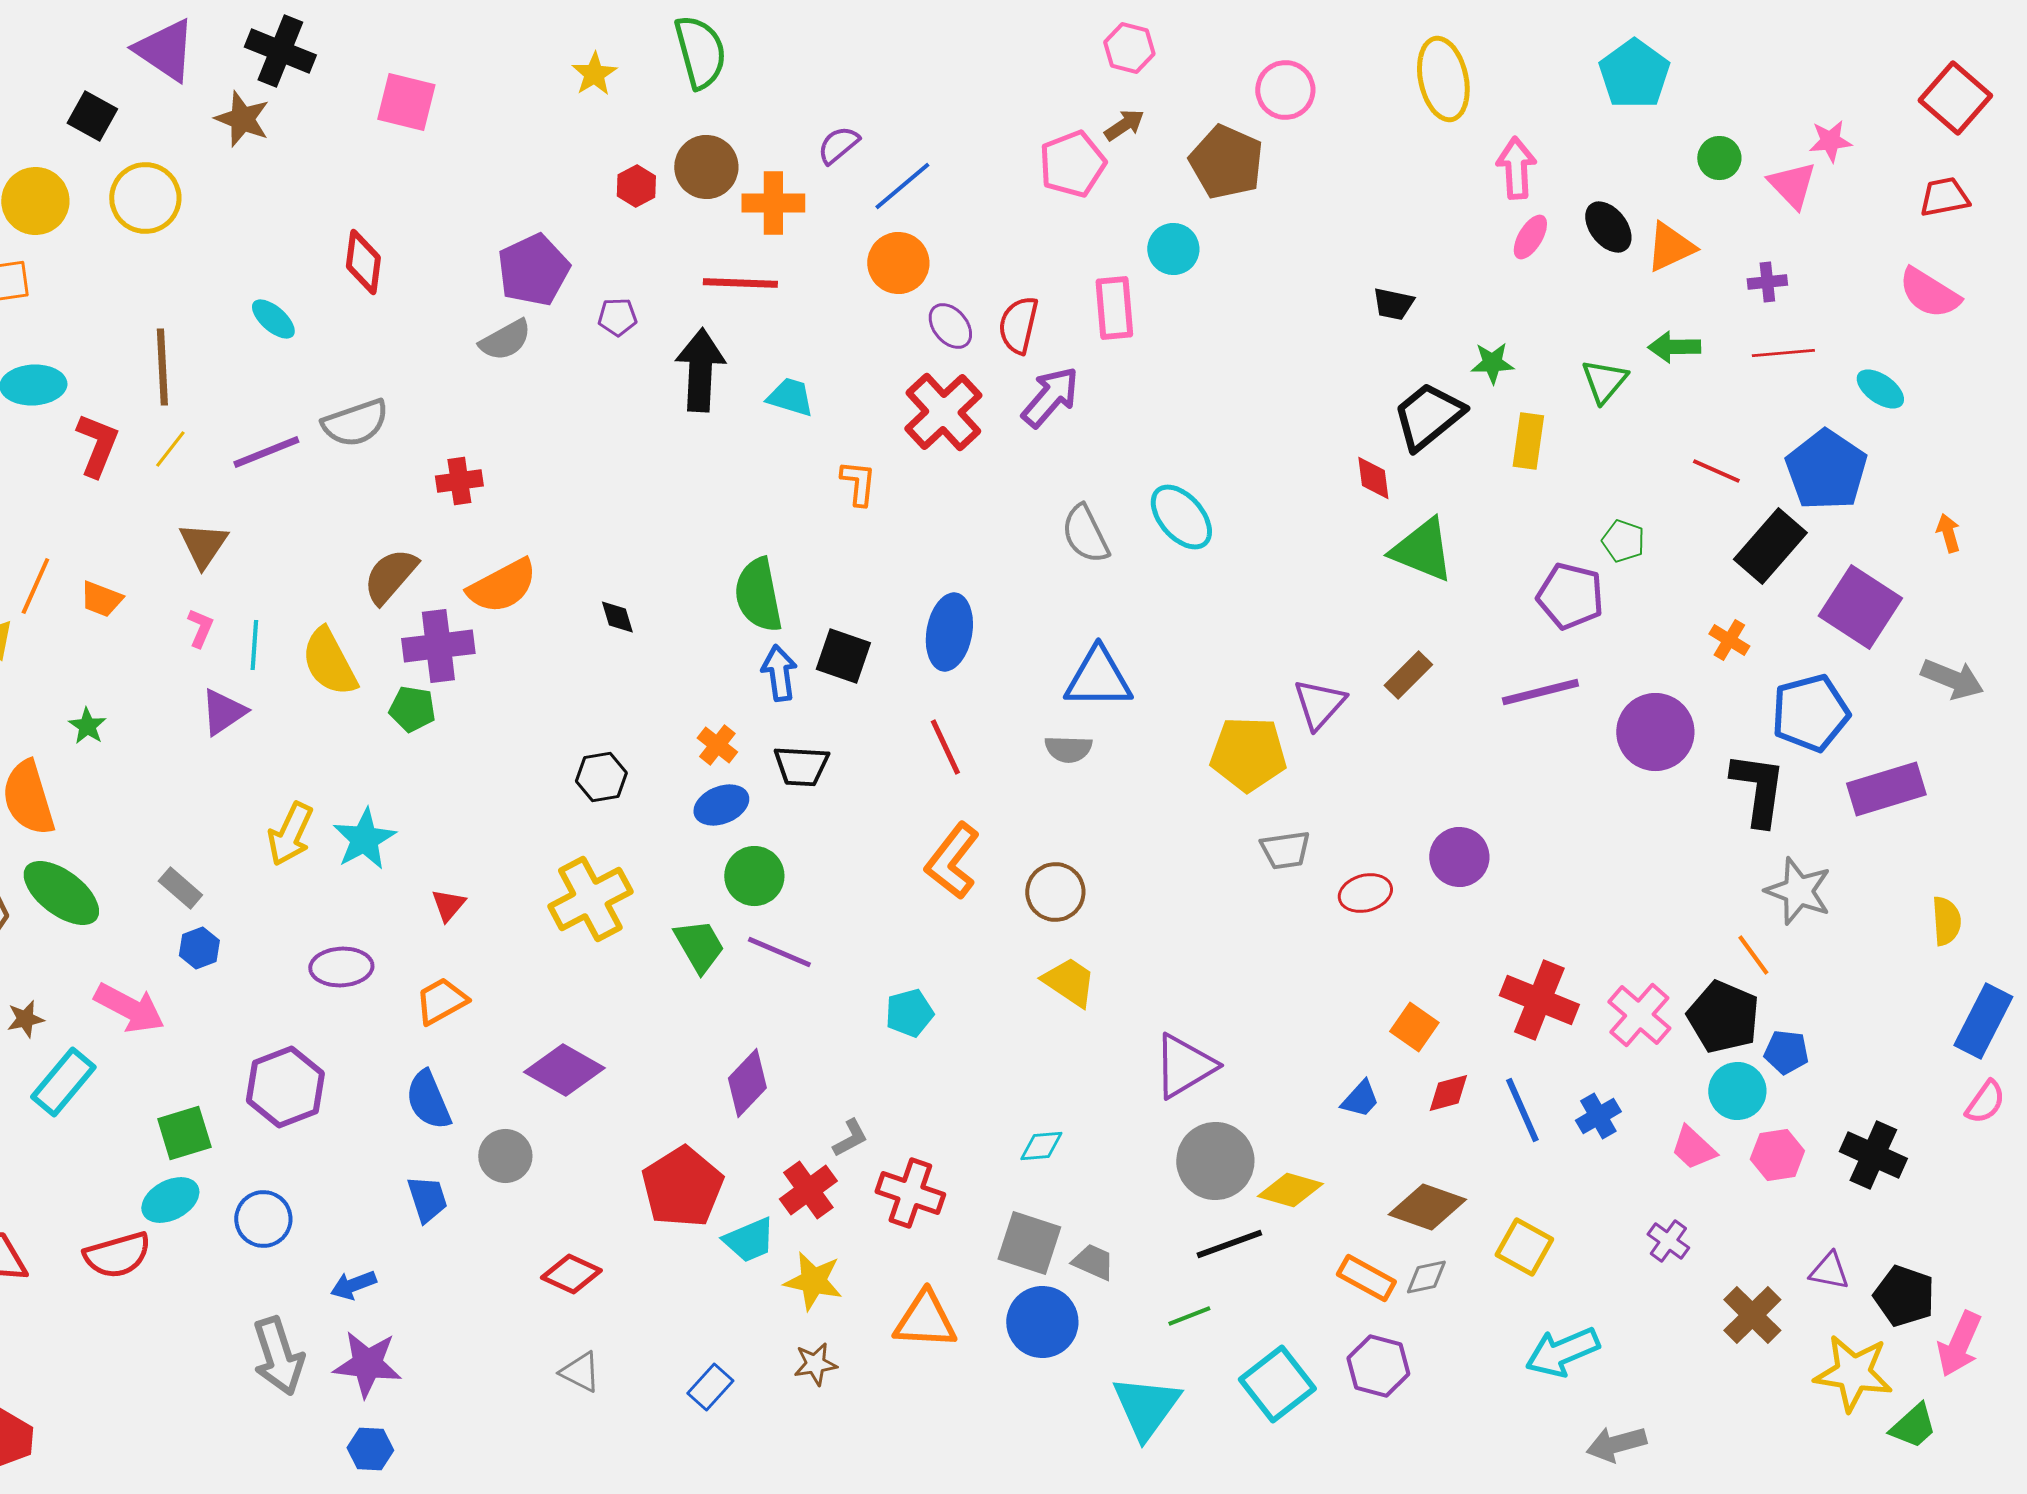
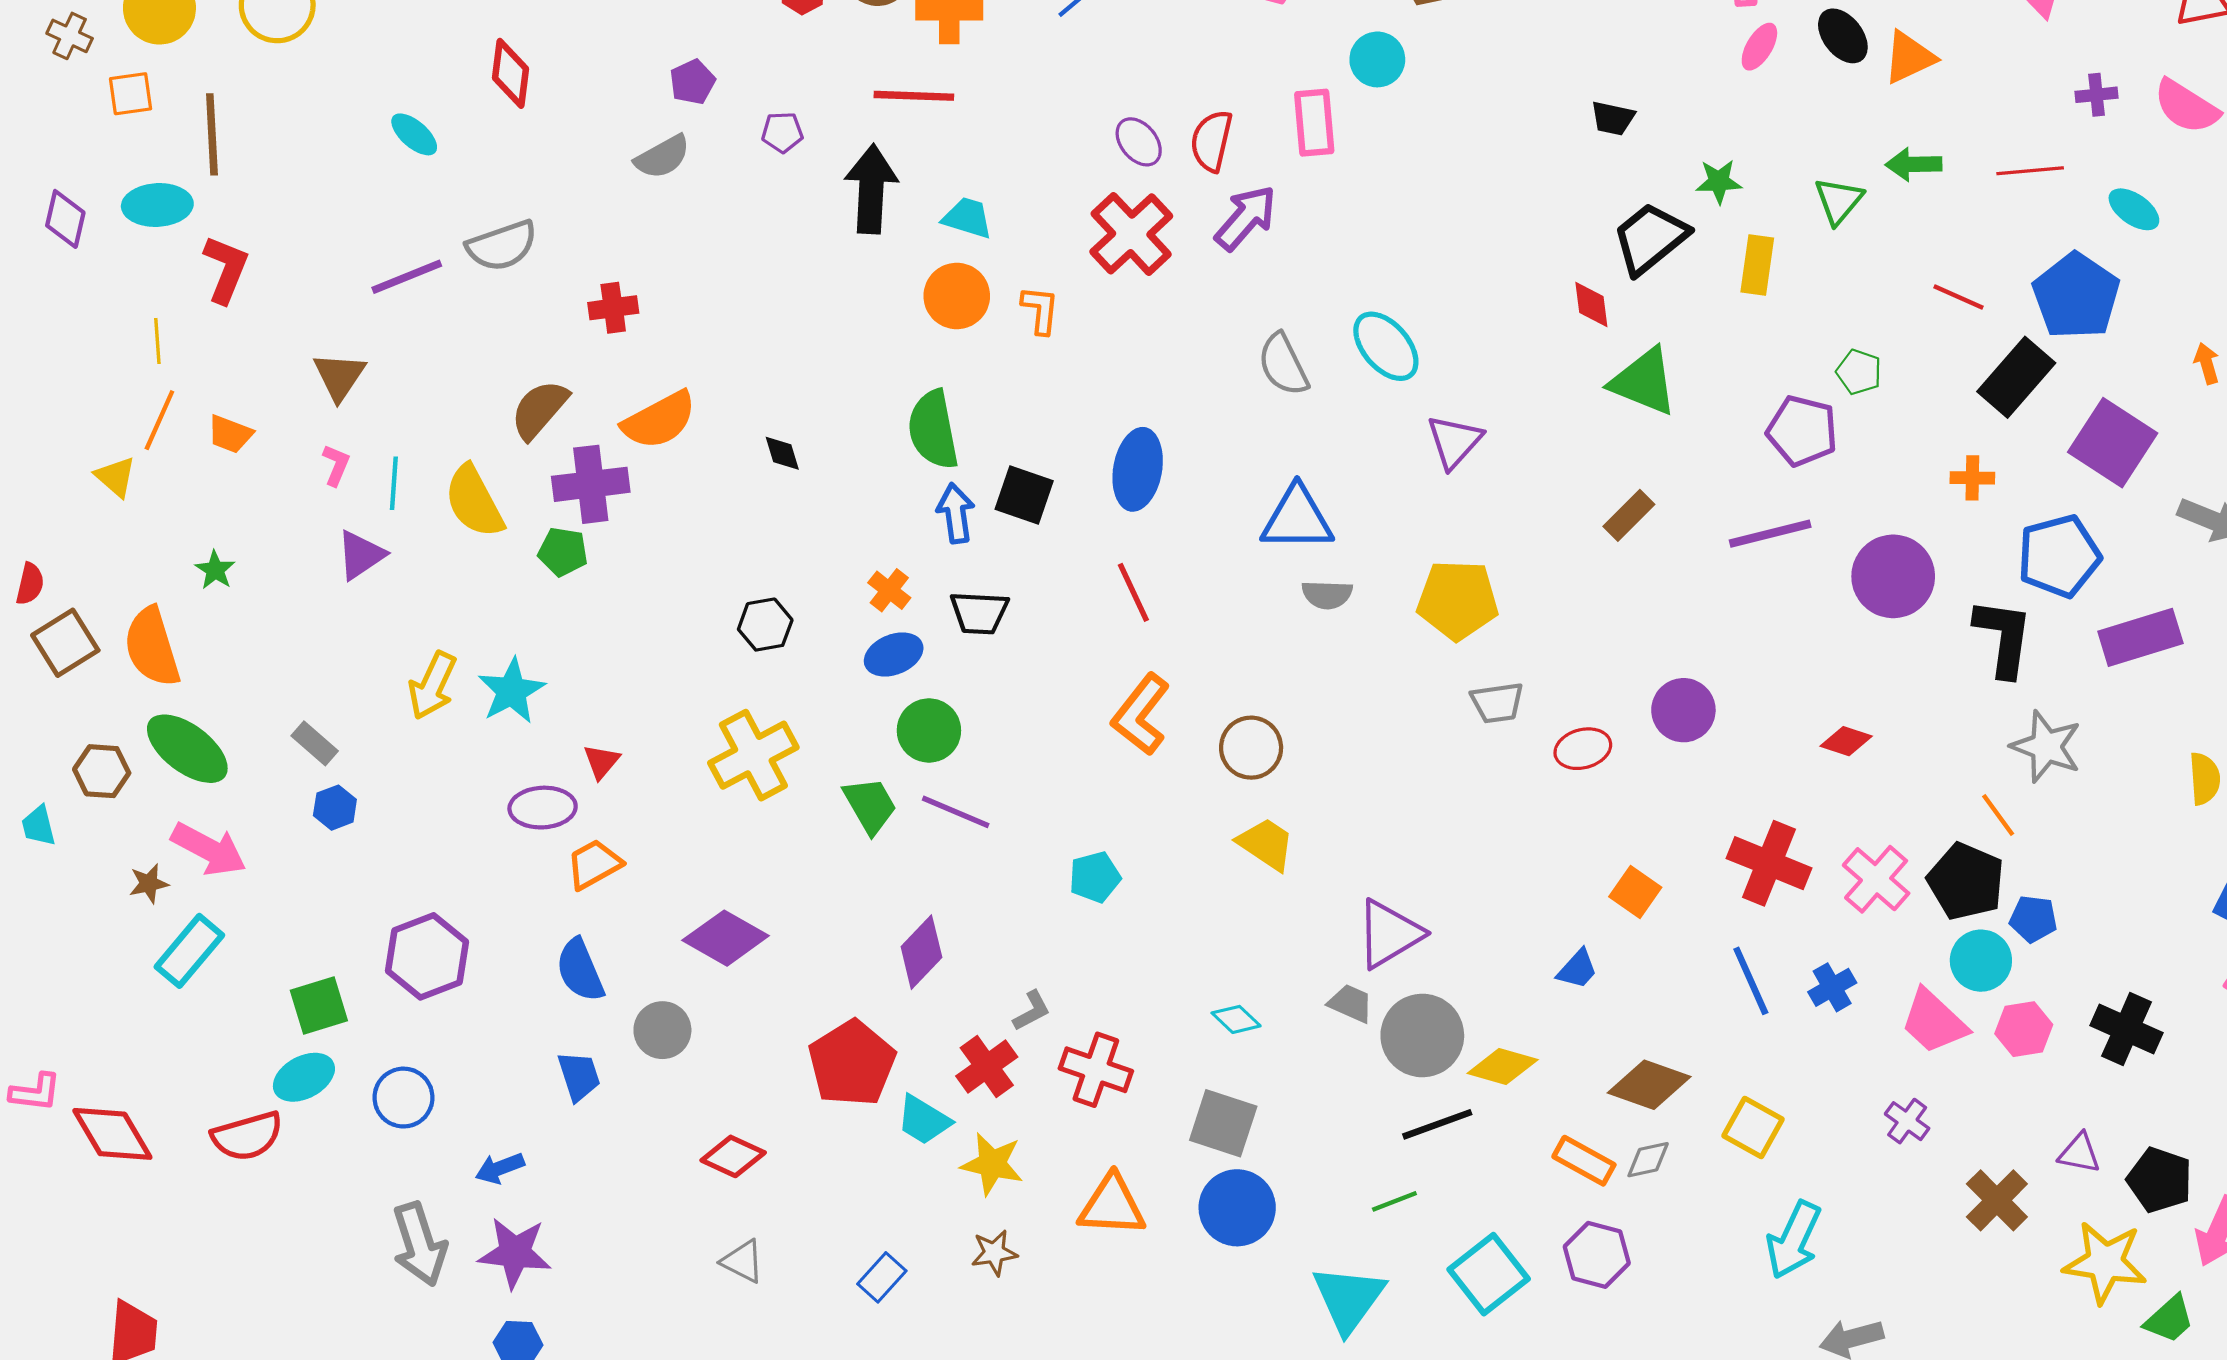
orange circle: (898, 263) -> (957, 296), moved
purple pentagon: (533, 270) -> (692, 82), size x0.6
purple cross: (1767, 282) -> (2097, 95), moved
brown line: (162, 367) -> (212, 134), moved
yellow line: (170, 449) -> (157, 341), moved, turned -42
orange cross: (1729, 640) -> (1972, 478), turned -30
purple triangle: (1319, 704) -> (1454, 442), moved
gray semicircle: (1068, 749) -> (1327, 595), moved
purple ellipse: (341, 967) -> (543, 808), moved
pink arrow: (129, 1008) -> (209, 849), moved
red diamond: (1448, 1093) -> (1846, 741), moved, turned 33
cyan diamond: (1041, 1146) -> (1236, 1019), turned 48
pink trapezoid: (1693, 1148) -> (1934, 1022), size x1.4
cyan trapezoid: (749, 1240) -> (924, 1120), turned 54
gray trapezoid: (1093, 1262) -> (1351, 1003), moved
cyan arrow: (1562, 1352) -> (1794, 1240), turned -42

